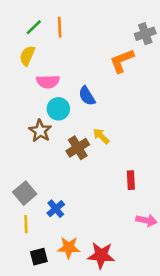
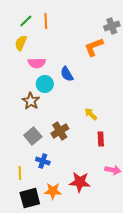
yellow arrow: (101, 136) -> (91, 114), moved
brown cross: (78, 148) -> (60, 131), moved
gray square: (25, 193) -> (33, 136), moved
blue cross: (56, 209) -> (43, 161), turned -32
red star: (101, 255) -> (80, 182), moved
black square: (39, 257) -> (30, 198), size x1.5

